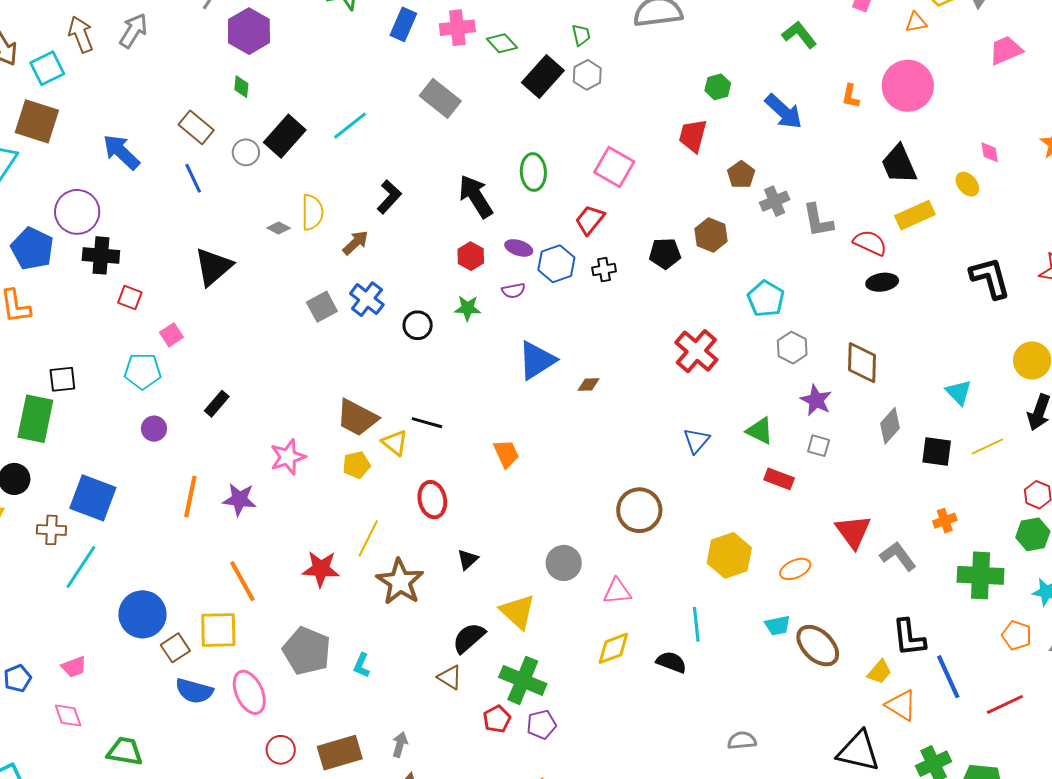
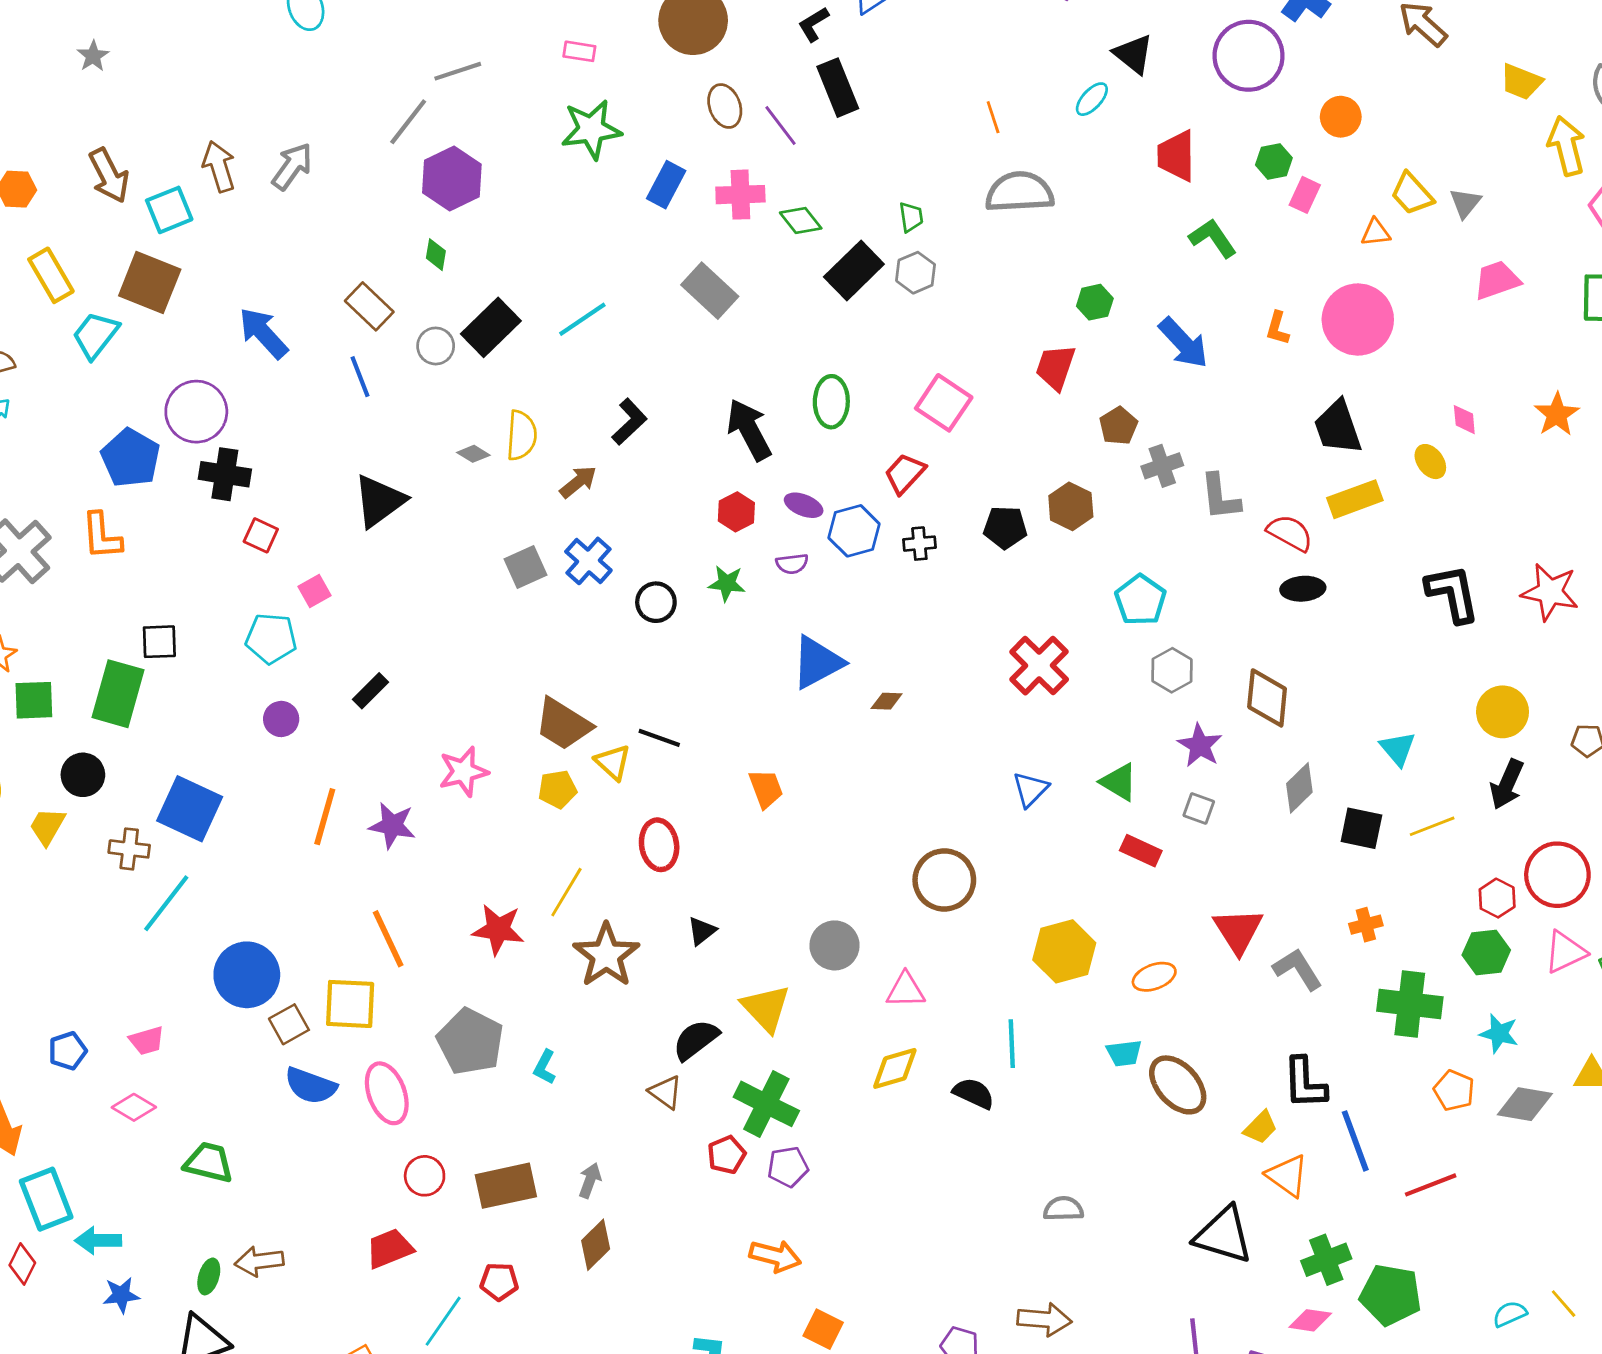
pink diamond: (68, 715) -> (134, 1107), turned -44

